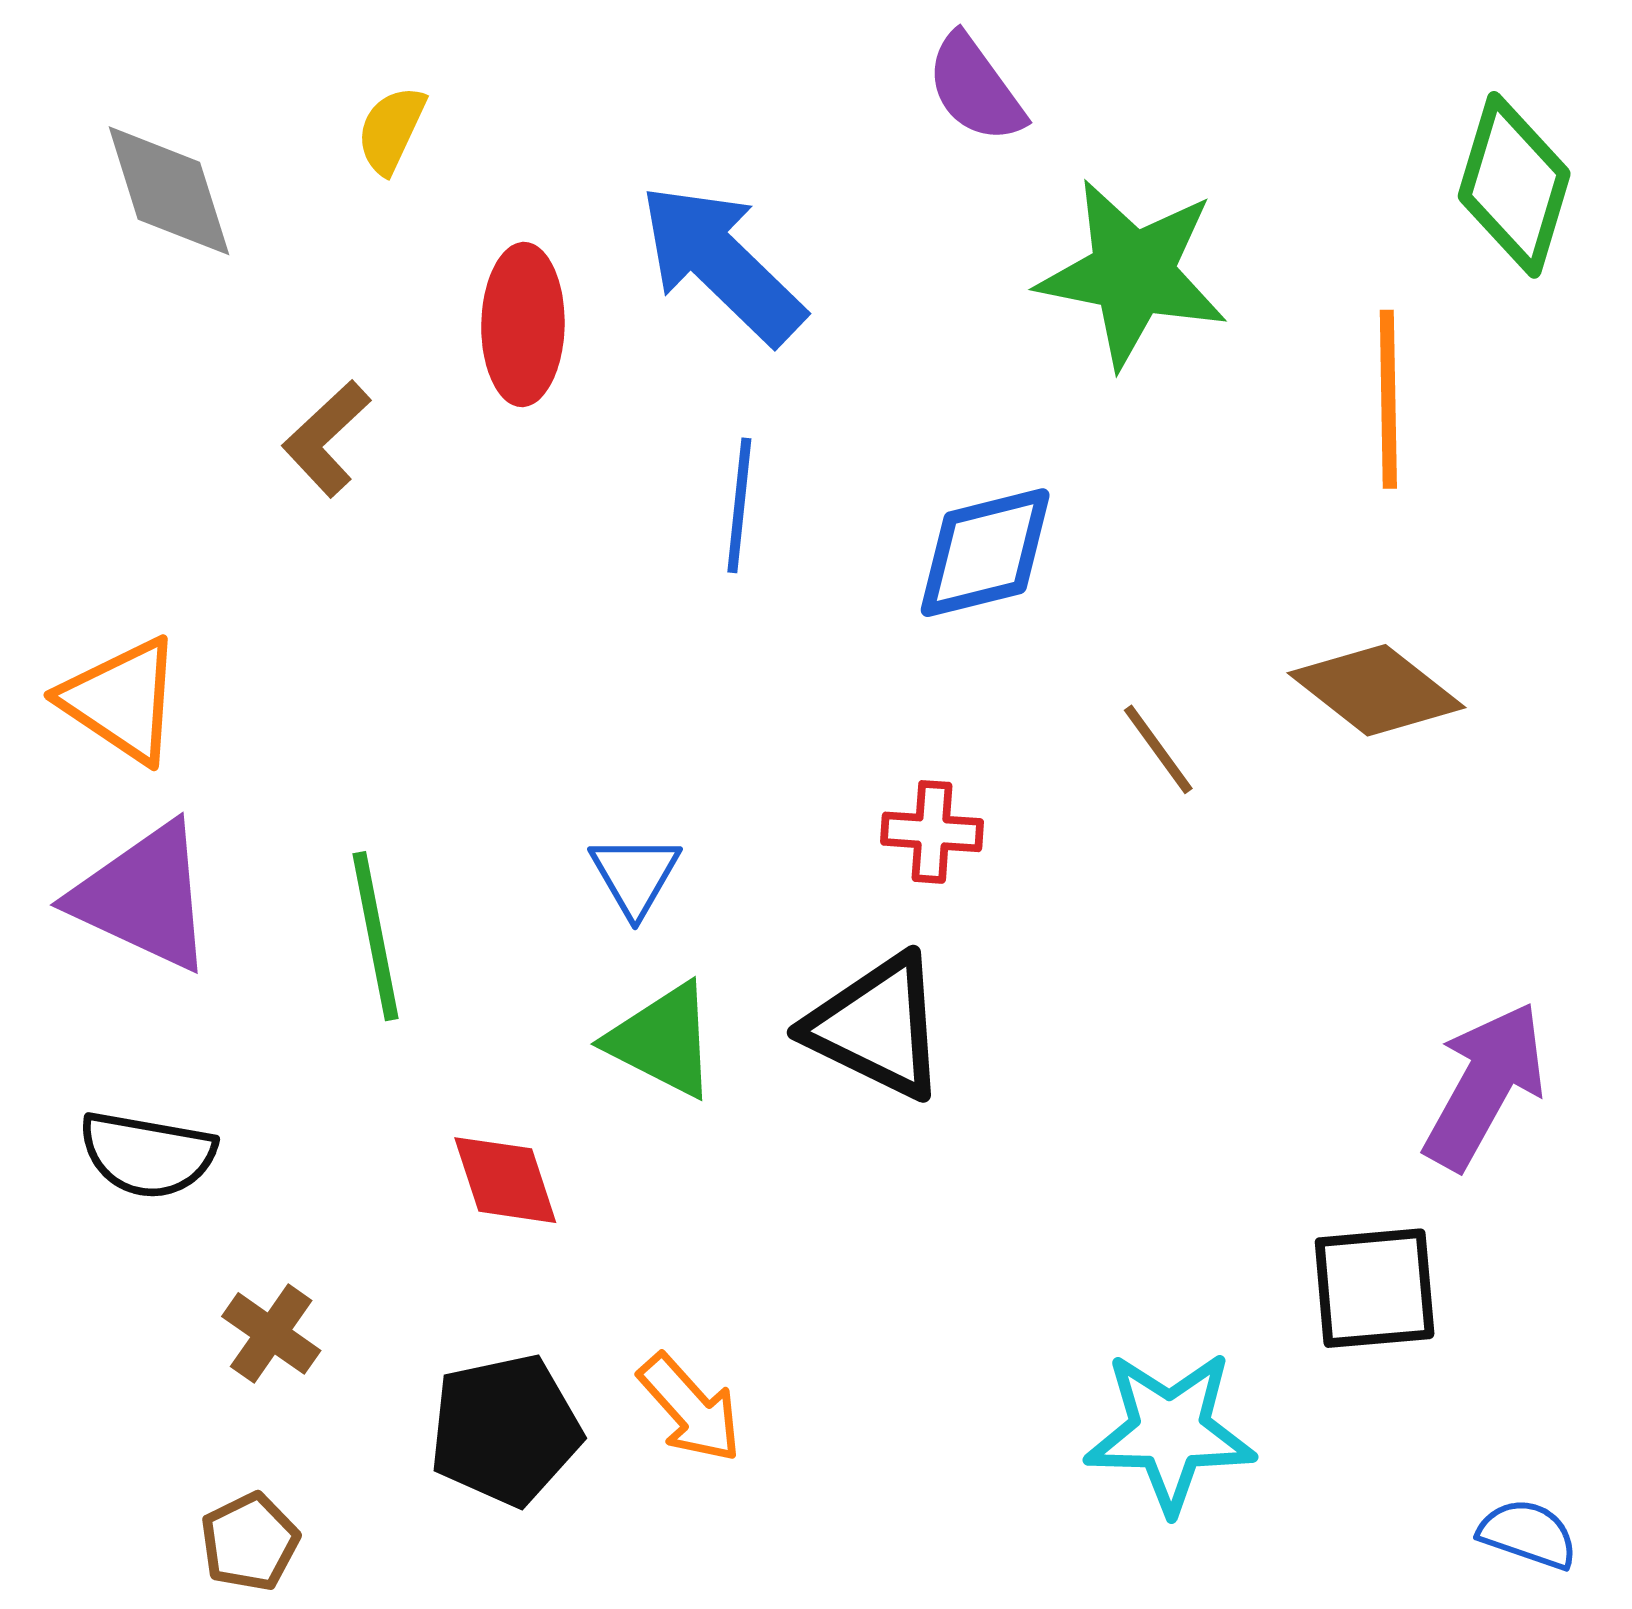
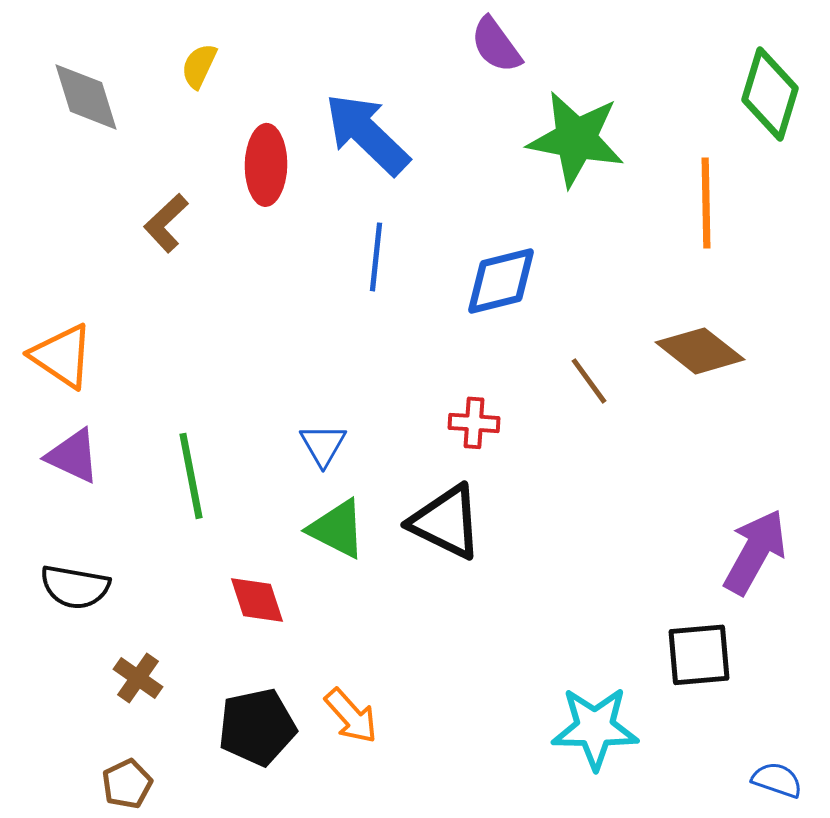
purple triangle: (143, 897) -> (73, 456), size x0.7

